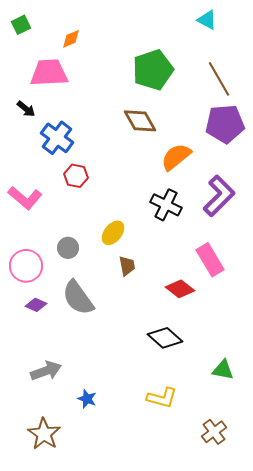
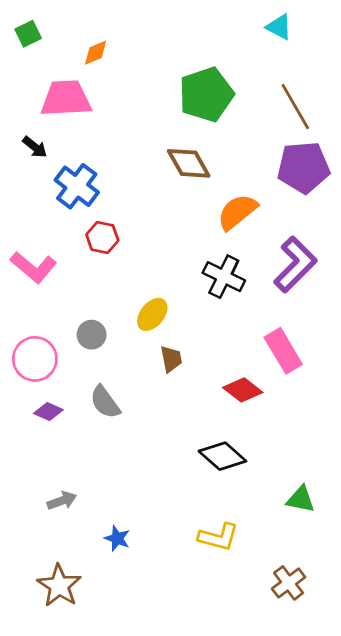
gray semicircle: (78, 298) -> (105, 402), size x0.7
gray arrow: (46, 371) -> (62, 501), size x0.7

